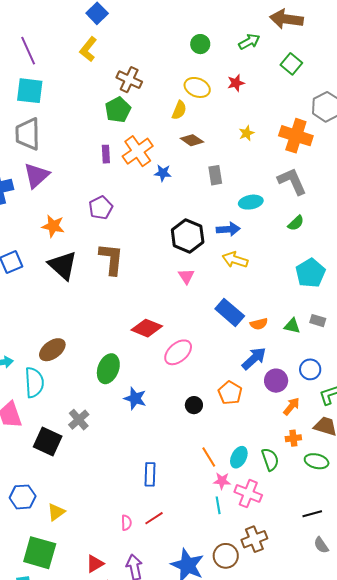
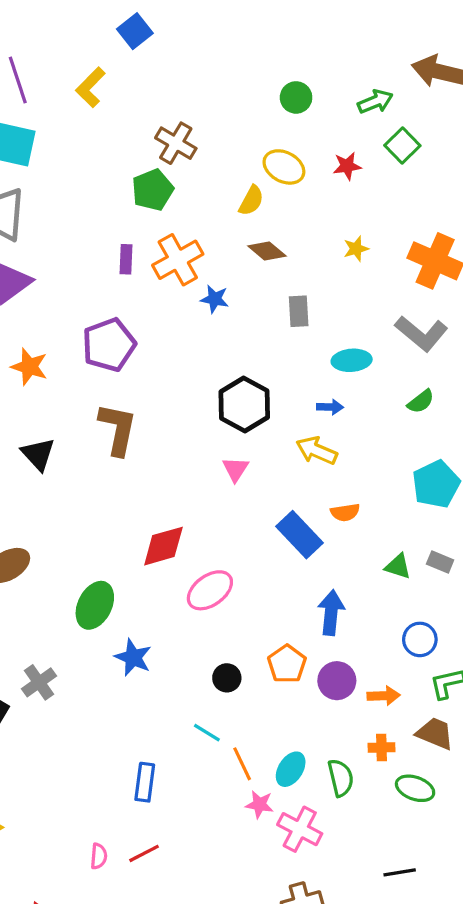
yellow L-shape: (88, 49) -> (91, 87), moved
green square: (291, 64) -> (402, 146), moved
gray L-shape: (292, 181) -> (421, 334), turned 148
purple pentagon: (101, 208) -> (109, 345), size x1.4
blue arrow: (228, 229) -> (330, 407), moved, size x0.7
black triangle: (63, 265) -> (38, 454), moved, size x0.7
orange semicircle: (259, 324) -> (345, 512), moved
red diamond: (147, 328) -> (163, 546), turned -44
blue arrow: (254, 358) -> (331, 613), turned -48
purple circle: (276, 381) -> (337, 681), moved
orange arrow: (291, 406) -> (384, 696), turned 42
cyan line: (218, 505) -> (207, 733), moved, turned -54

